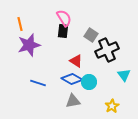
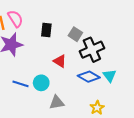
pink semicircle: (64, 18) -> (15, 19), moved
blue diamond: (72, 79) -> (89, 77), moved
cyan circle: (89, 82) -> (41, 83), moved

